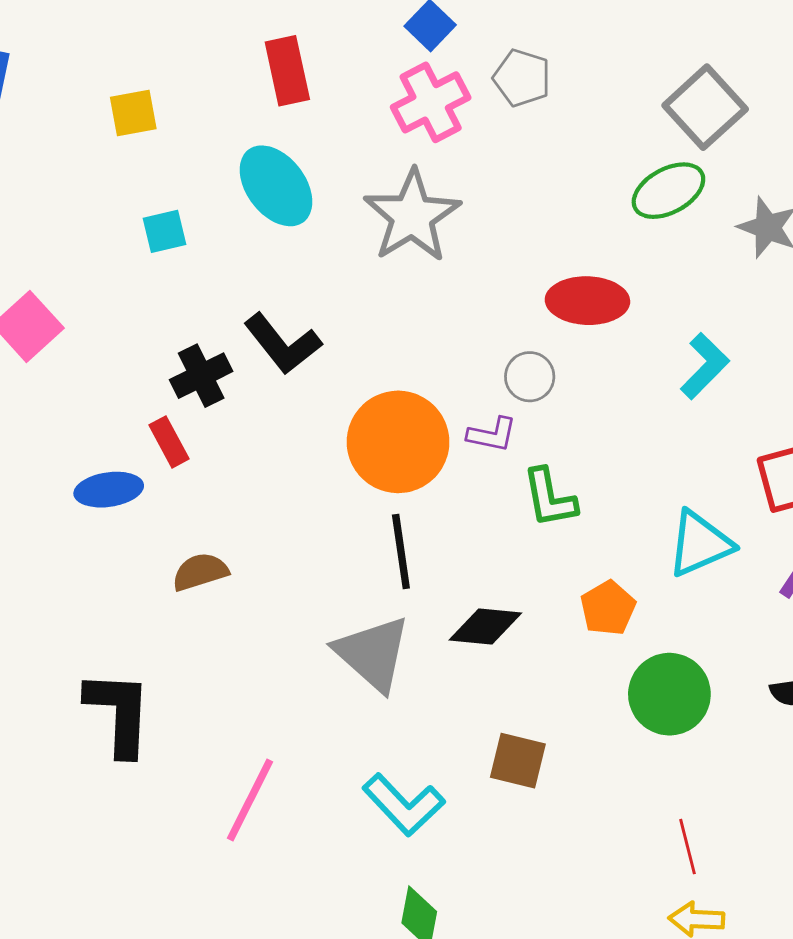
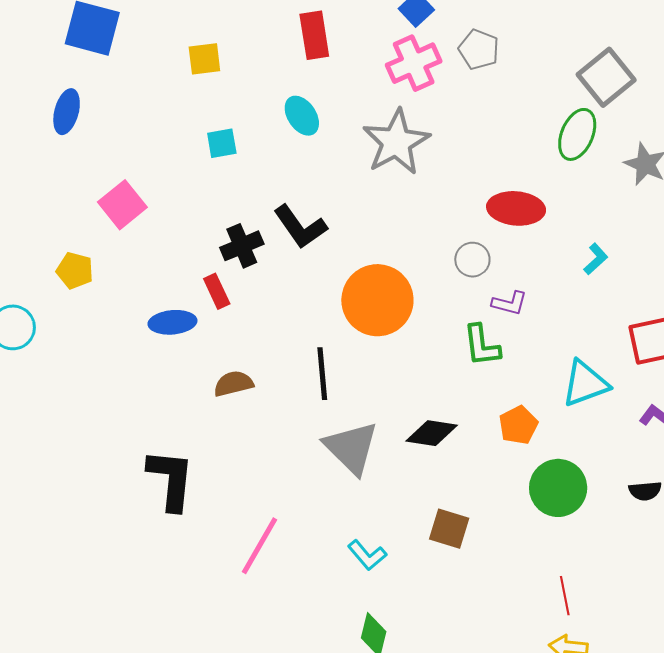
cyan ellipse: (276, 186) -> (302, 116), size x0.7
green ellipse: (668, 191) -> (577, 134), turned -42
cyan L-shape: (705, 366) -> (596, 259), size x0.7
purple L-shape: (492, 435) -> (510, 303), moved
black line: (401, 551) -> (322, 374), moved
cyan L-shape: (404, 805) -> (367, 555), size x0.7

